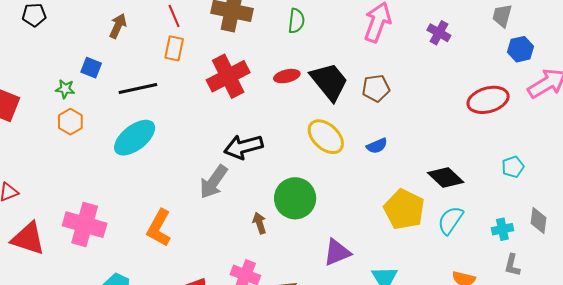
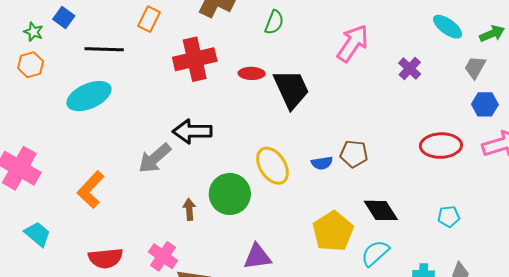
brown pentagon: (376, 88) -> (354, 154), moved
yellow ellipse: (326, 137) -> (272, 166), moved

